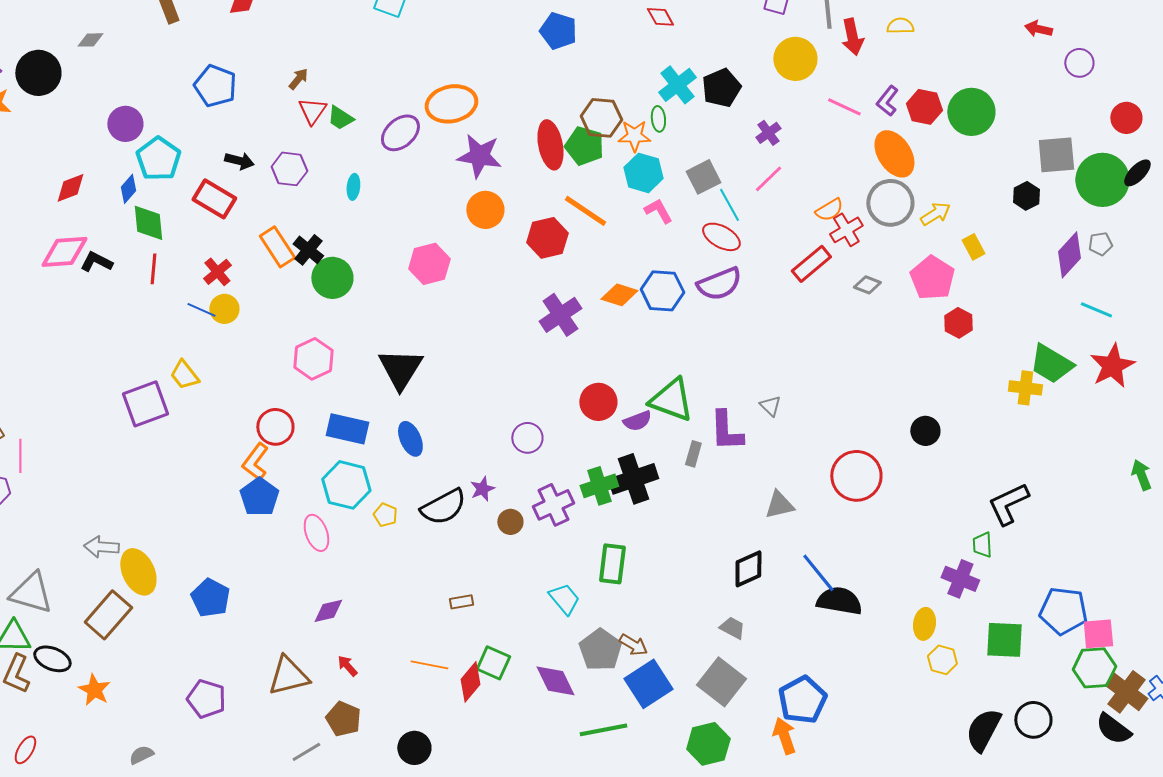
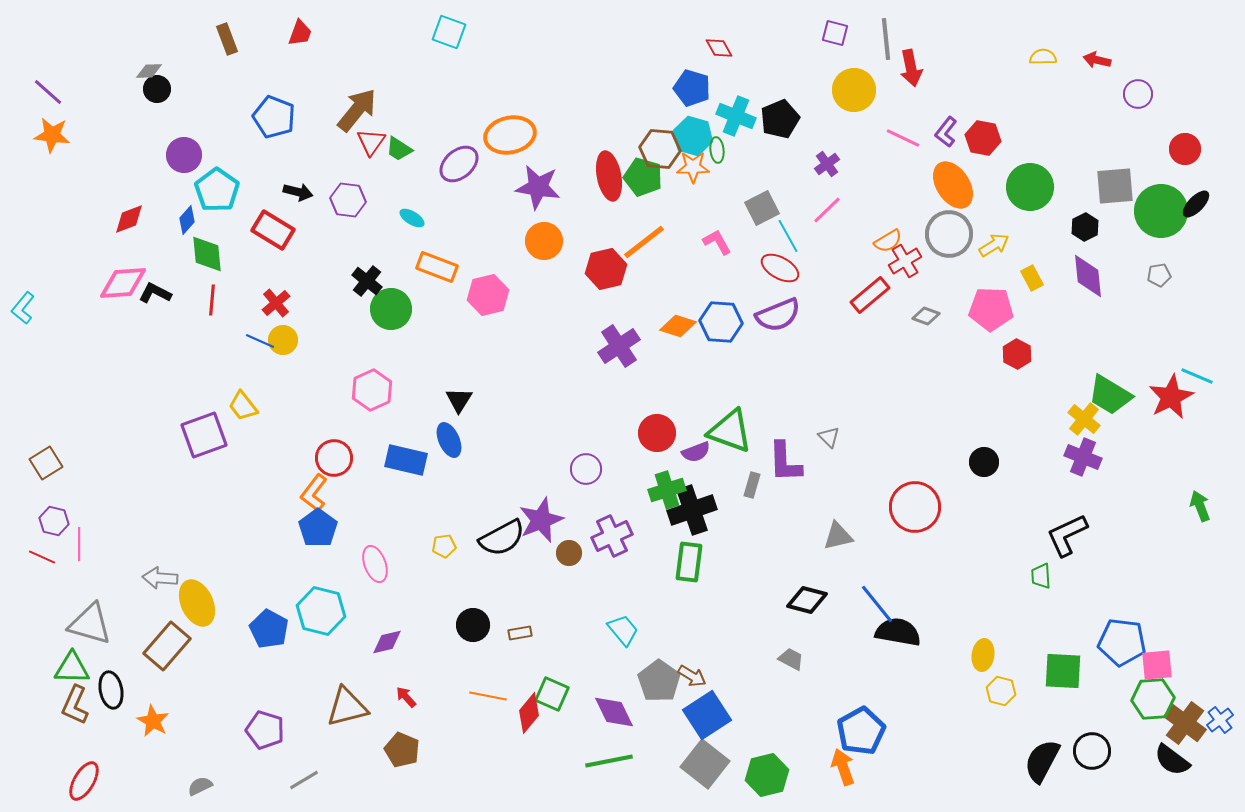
yellow semicircle: (900, 26) -> (1043, 57), moved
blue pentagon: (558, 31) -> (692, 88), moved
black circle: (38, 73) -> (157, 89), moved, size x0.6
brown arrow: (298, 79) -> (357, 110), size x2.0
cyan cross: (677, 85) -> (736, 116), turned -30
green circle: (971, 112) -> (1030, 187), moved
cyan hexagon: (643, 173) -> (693, 136), moved
cyan ellipse: (353, 187) -> (412, 218), turned -65
orange line: (585, 211) -> (644, 242), turned -72
orange rectangle: (277, 247) -> (437, 267), moved, turned -36
purple diamond: (1069, 255) -> (1088, 276), moved, turned -48
pink pentagon: (932, 278) -> (991, 309), turned -30
cyan line: (1096, 310) -> (1197, 376), moved
black triangle: (400, 369) -> (459, 400), size x0.6
yellow cross: (1025, 388) -> (1084, 419), turned 32
blue ellipse: (410, 439) -> (449, 440), moved
pink line: (20, 456) -> (79, 544), moved
cyan hexagon: (346, 485) -> (321, 611), moved
green cross: (599, 486) -> (667, 490), moved
purple star: (482, 489) -> (541, 520), size x1.8
yellow pentagon: (385, 515) -> (444, 546), turned -30
green rectangle: (612, 564) -> (689, 562), moved
black diamond: (748, 569) -> (807, 600), turned 39
purple cross: (960, 579) -> (1083, 457), moved
black ellipse: (52, 659) -> (111, 690), turned 57
gray square: (721, 682) -> (705, 764), moved
green line: (603, 730) -> (609, 761), moved
black circle: (414, 748) -> (473, 625), moved
red ellipse: (25, 750) -> (84, 781), size x1.4
gray line: (306, 752) -> (304, 780), moved

